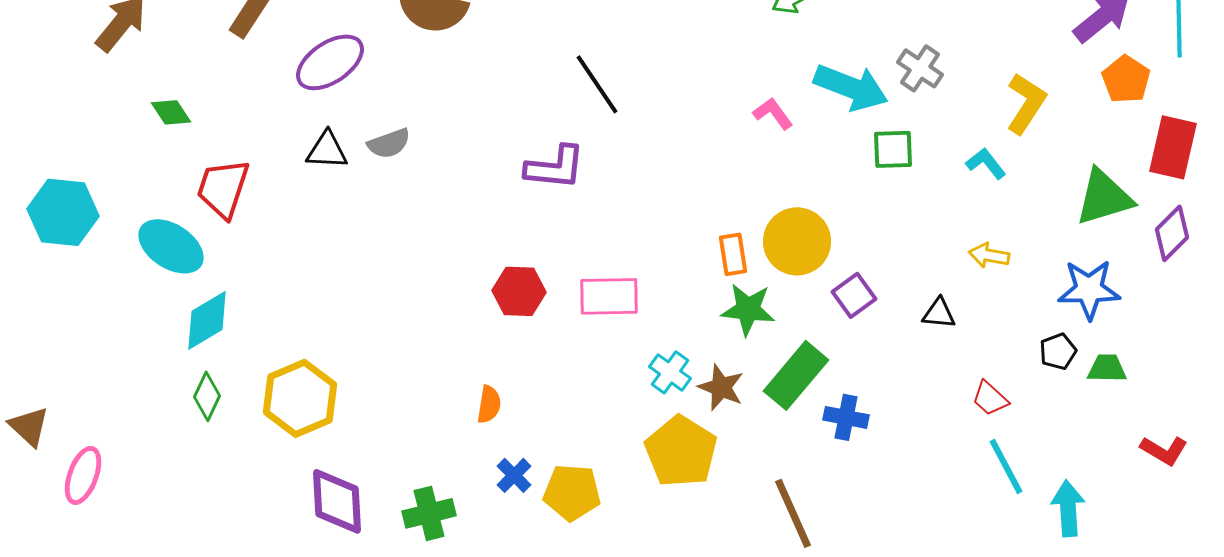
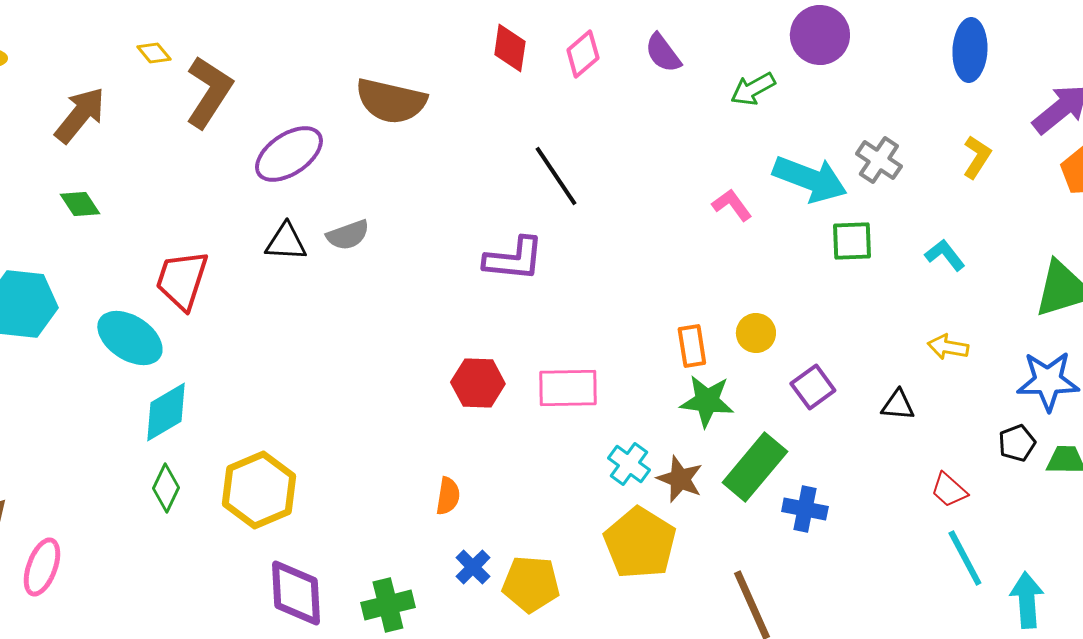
yellow L-shape: (1026, 103) -> (977, 157), moved, size x0.7
green diamond: (171, 112) -> (80, 204), moved
yellow circle: (797, 241) -> (756, 333), size x0.6

